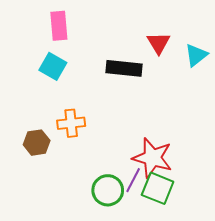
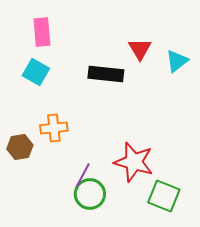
purple line: (133, 180) -> (83, 175), moved
green square: (158, 188) -> (164, 196), moved

